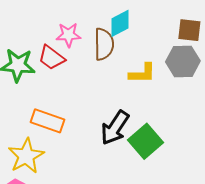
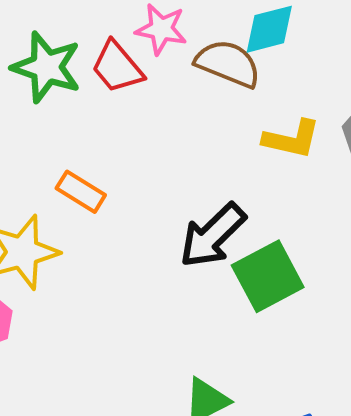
brown semicircle: (104, 44) -> (228, 64), turned -80
orange rectangle: (47, 121) -> (81, 192), size x0.7

